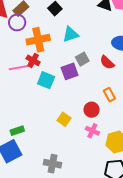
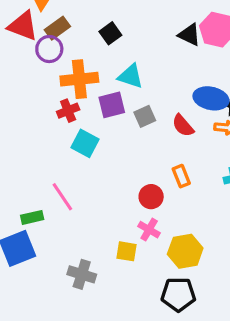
cyan triangle: (71, 34) -> (131, 76), turned 30
red cross: (33, 60) -> (68, 111), turned 32
pink line: (19, 68) -> (62, 197), moved, turned 60
purple square: (70, 71) -> (112, 105), moved
yellow square: (64, 119) -> (127, 251), moved, turned -32

